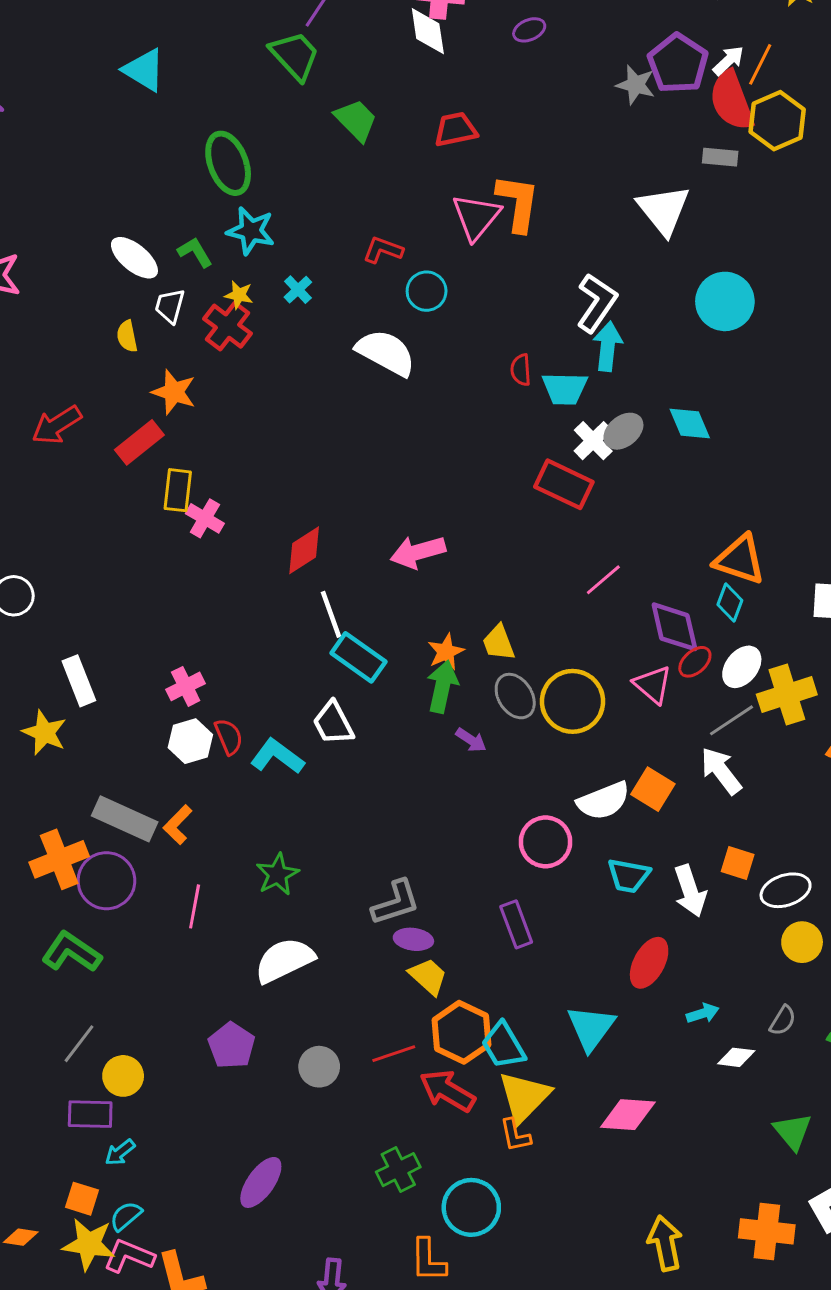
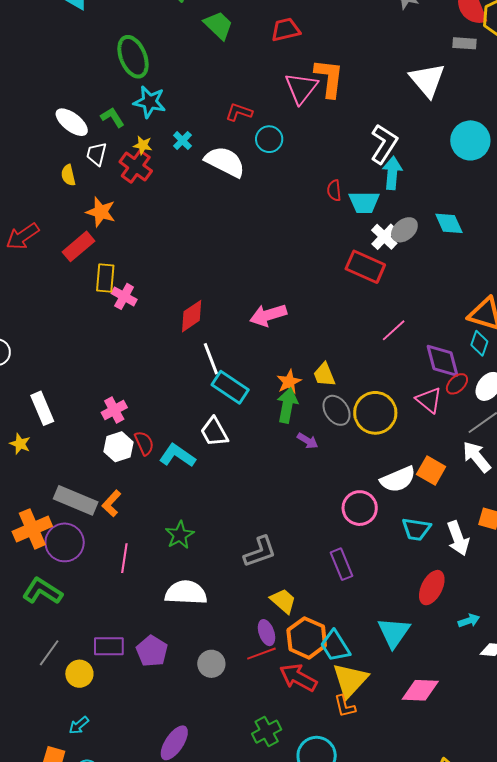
white semicircle: (386, 353) -> (225, 162), moved
yellow star: (45, 733) -> (20, 444), size x0.7
purple ellipse: (413, 939) -> (266, 633), moved, turned 65
white semicircle: (284, 960) -> (186, 593), turned 30
purple rectangle: (90, 1114) -> (109, 646), moved

